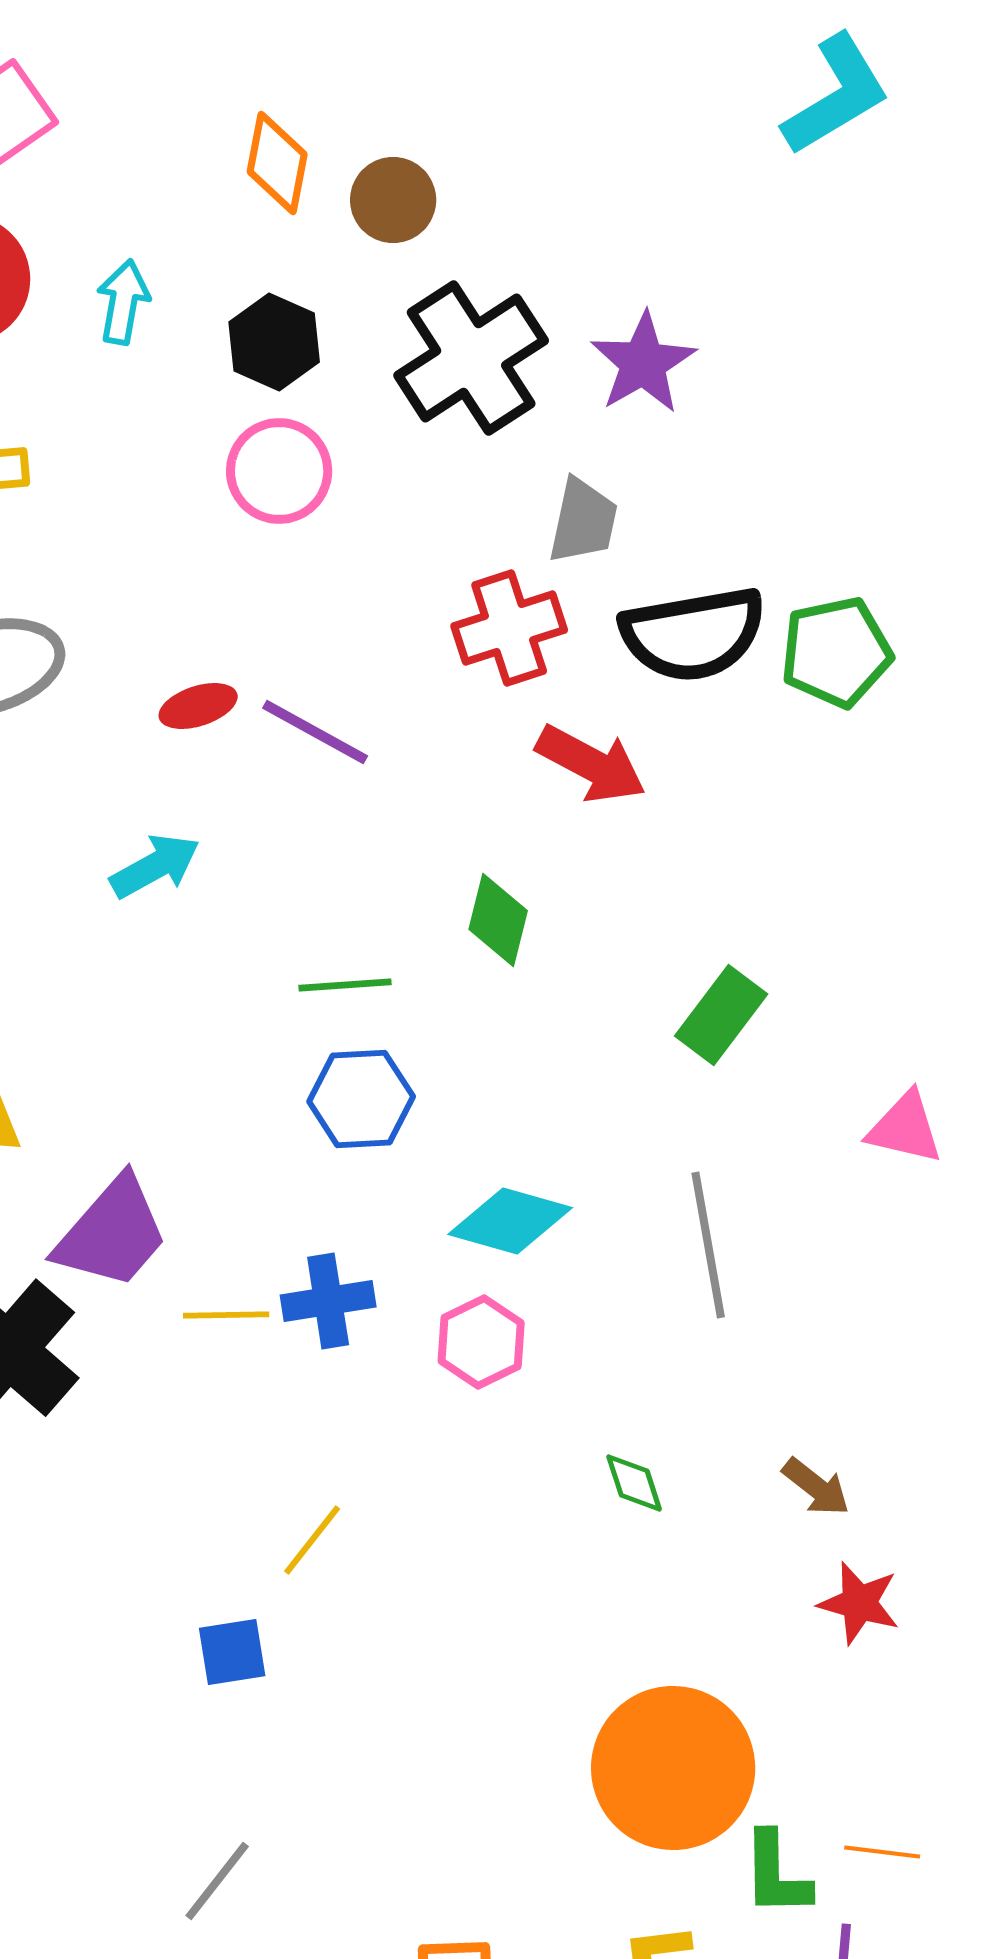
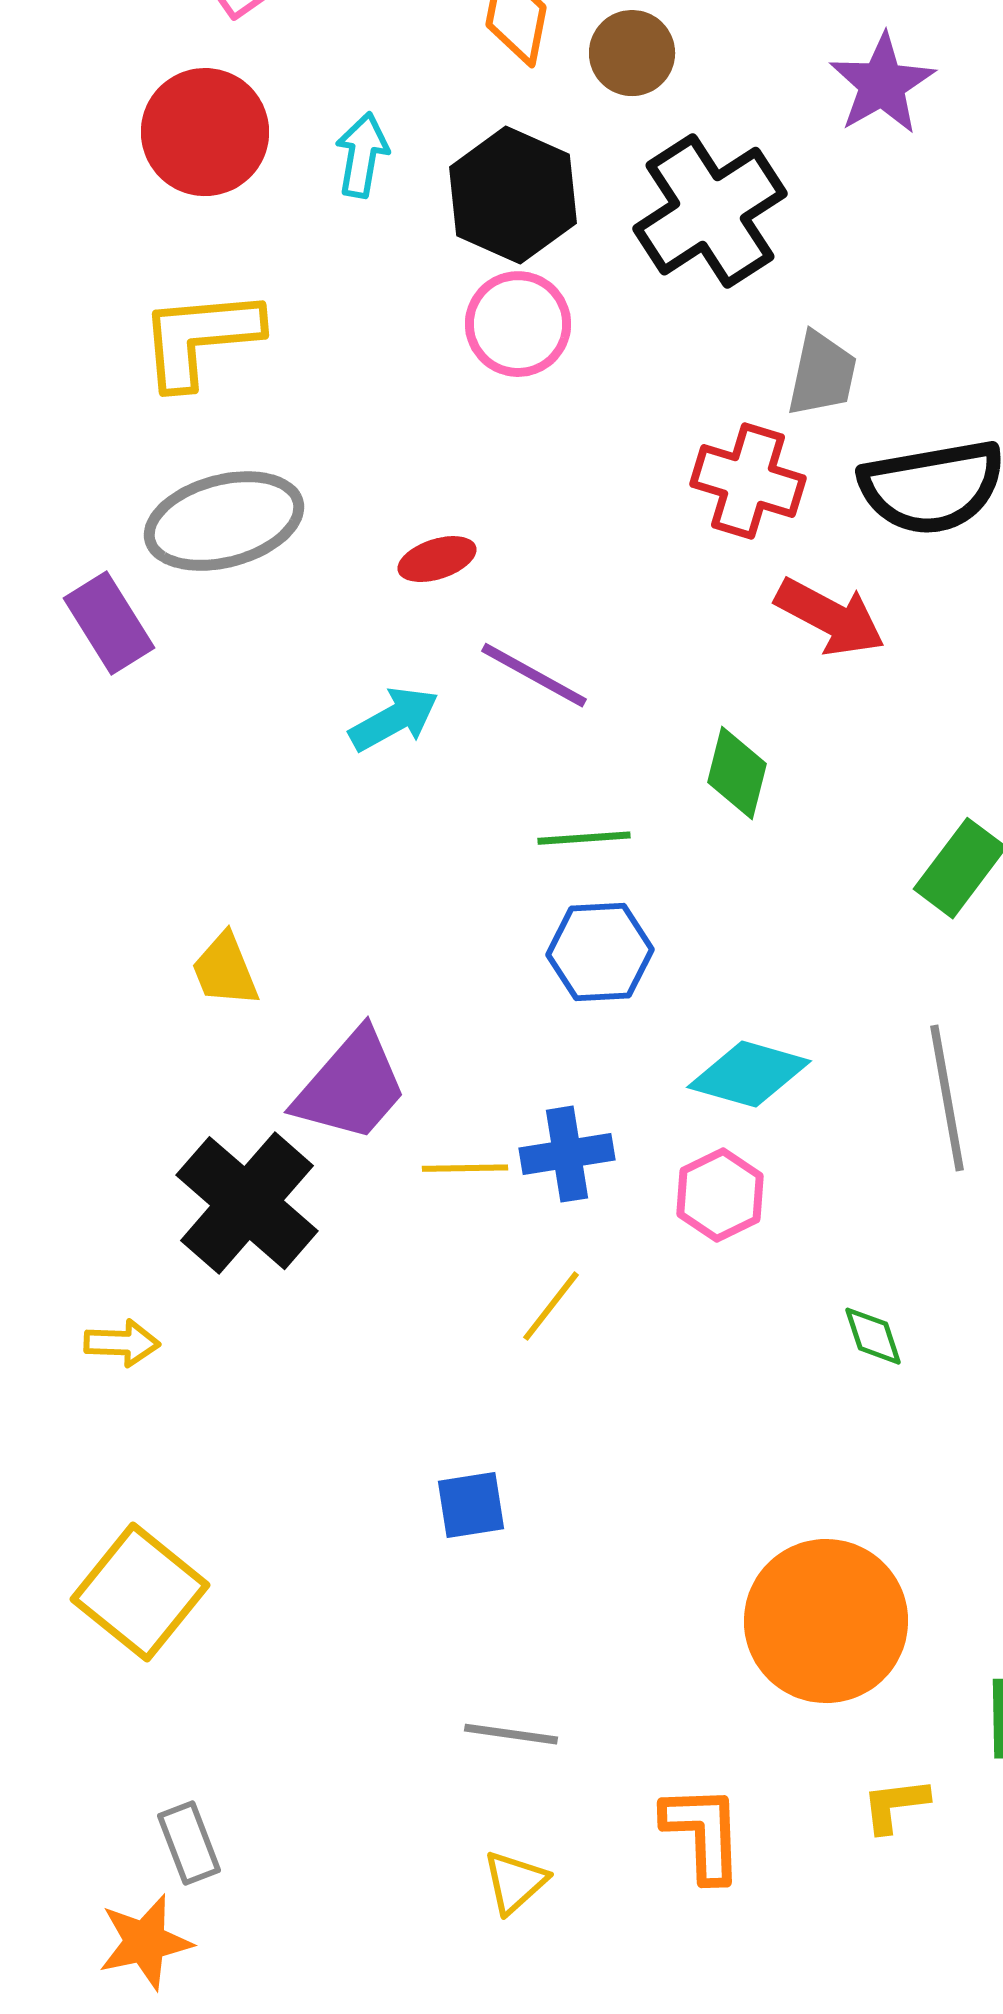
black hexagon: (274, 342) -> (513, 195), size x1.4
purple star: (643, 363) -> (882, 84), moved
red cross: (509, 628) -> (748, 481), turned 35
purple line: (315, 732) -> (534, 675), moved
yellow line: (312, 1540) -> (551, 1306), moved
orange circle: (673, 1768) -> (826, 1621), moved
gray line: (217, 1881) -> (511, 1734), moved, turned 60

